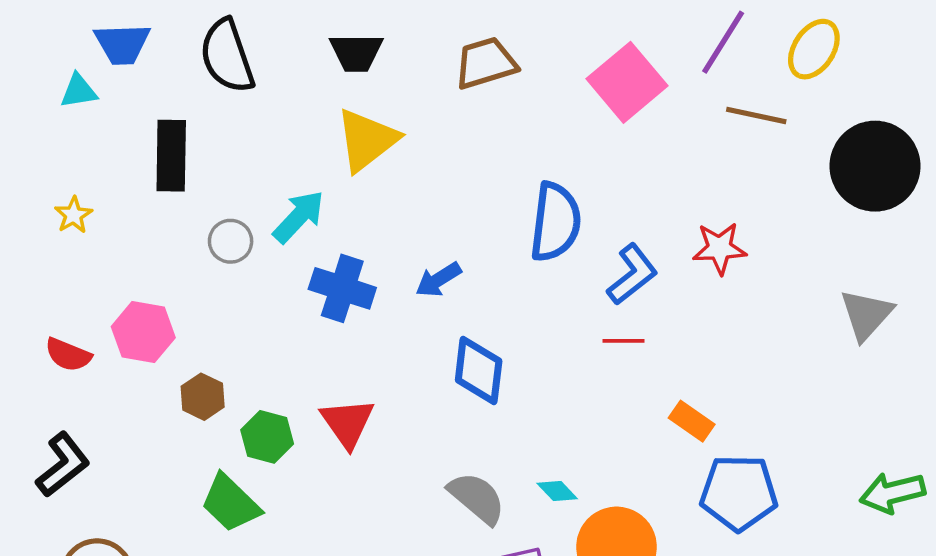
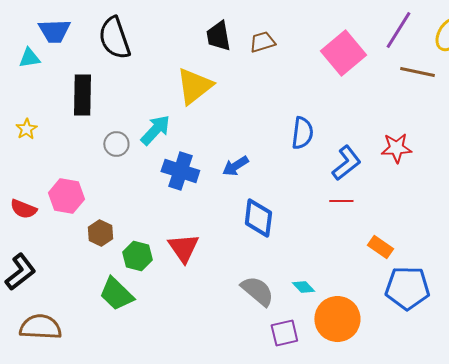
black trapezoid: (356, 53) -> (218, 36), moved, turned 80
brown trapezoid: (486, 63) -> (262, 42), size x0.7
blue semicircle: (555, 222) -> (302, 133), size x0.7

